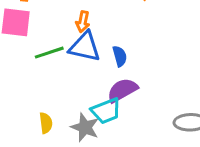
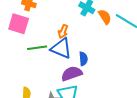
purple semicircle: (122, 90) -> (72, 74), moved

